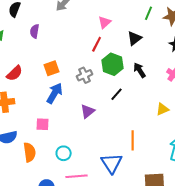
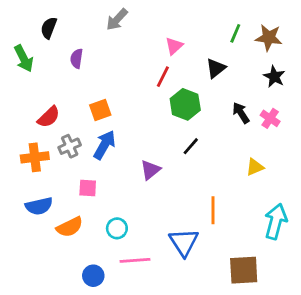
black arrow: (140, 70) -> (241, 113), moved
gray cross: (85, 75) -> (70, 146), moved
orange semicircle: (30, 152) -> (70, 227), turned 72

